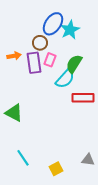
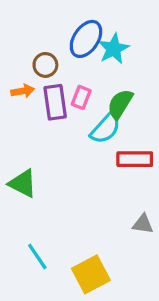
brown circle: (40, 43) -> (45, 65), moved
gray triangle: (88, 160) -> (143, 224), moved
yellow square: (56, 169) -> (91, 274), size x1.6

